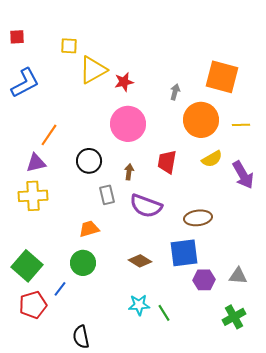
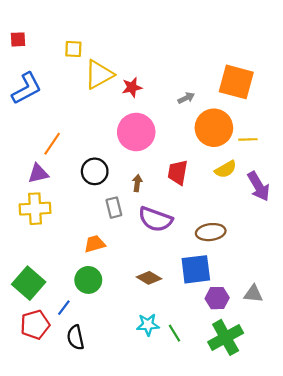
gray arrow: (175, 92) -> (186, 98), turned 49
yellow line: (241, 125) -> (248, 139), moved
green cross: (234, 317) -> (226, 337), moved, size x1.4
black semicircle: (81, 337) -> (76, 337), moved

